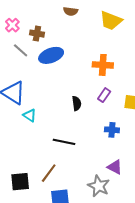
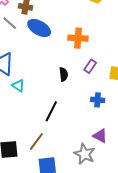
blue ellipse: (51, 55) -> (39, 28), turned 50
orange cross: (103, 65) -> (78, 38), moved
black line: (64, 142) -> (51, 111), turned -75

